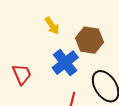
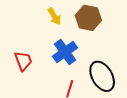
brown hexagon: (89, 40) -> (88, 18), moved

